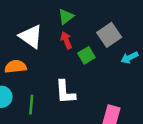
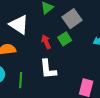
gray square: (109, 35) -> (72, 19), moved
red arrow: (66, 40) -> (46, 42), moved

